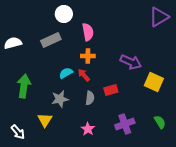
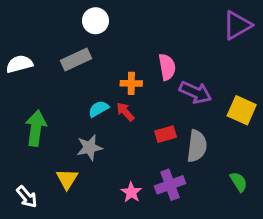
pink semicircle: (88, 32) -> (167, 67), moved
yellow square: (154, 82) -> (242, 110), moved
gray semicircle: (90, 98) -> (197, 146), moved, size x1.5
purple cross: (125, 124) -> (170, 185), moved

